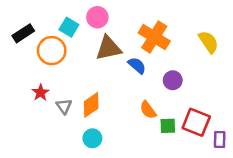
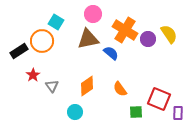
pink circle: (97, 17) -> (93, 14), moved
black rectangle: (23, 33) -> (19, 51), moved
purple circle: (173, 80) -> (148, 39), moved
orange diamond: (91, 105) -> (87, 86), moved
green square: (168, 126) -> (136, 112), moved

